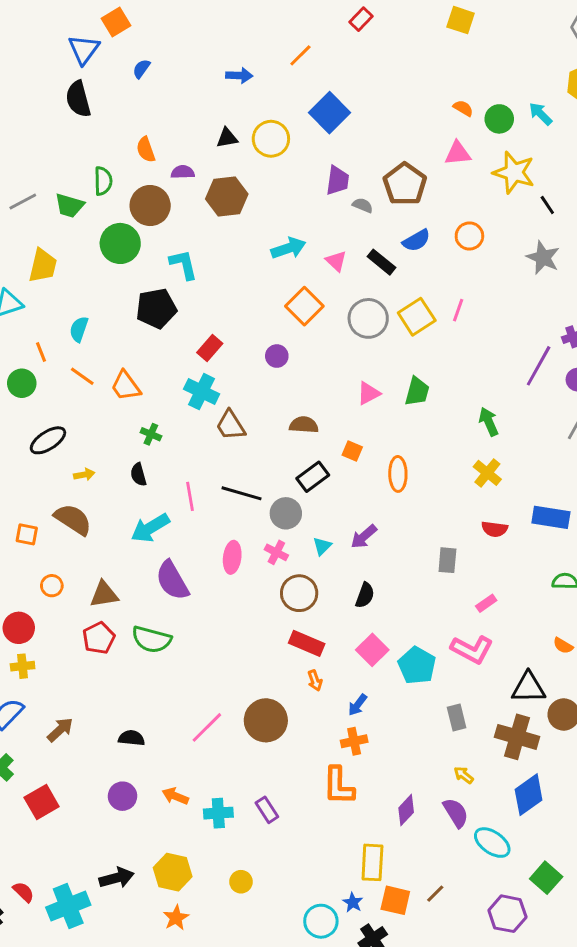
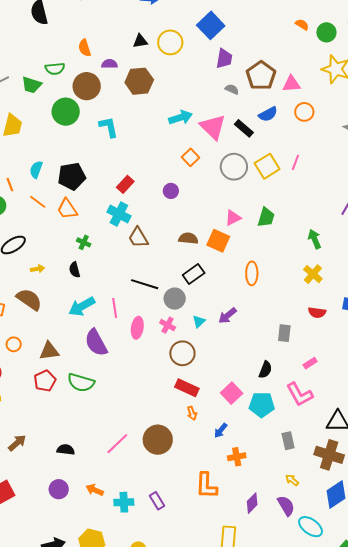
pink triangle: (458, 153) -> (291, 84), moved
purple trapezoid: (338, 180) -> (224, 59), moved
green semicircle: (103, 181) -> (55, 69), turned 84
pink triangle: (336, 261) -> (213, 127), size x1.8
orange square: (304, 306) -> (191, 157), size x0.7
black pentagon: (156, 308) -> (72, 176), moved
orange square: (352, 451) -> (218, 241), moved, size x1.6
pink line: (190, 496) -> (115, 308), moved
black semicircle: (365, 595) -> (265, 370), moved
pink L-shape: (472, 649) -> (300, 394), turned 32
cyan pentagon: (417, 666) -> (262, 405), turned -30
orange cross: (354, 741) -> (237, 457), moved

